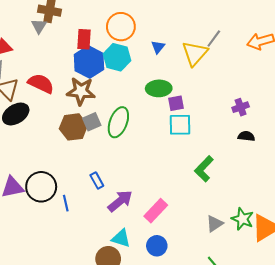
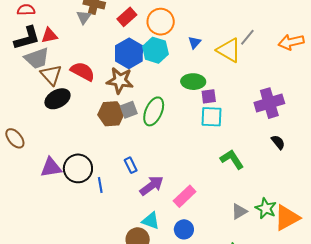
red rectangle: (84, 39) -> (127, 17), moved, turned 42
yellow triangle: (195, 53) -> (229, 50), turned -44
purple cross: (241, 107) -> (269, 103), size x1.8
black semicircle: (246, 136) -> (278, 142), moved, turned 42
green L-shape: (204, 169) -> (232, 159), turned 100

